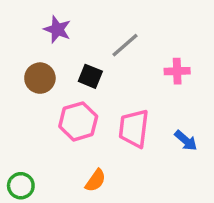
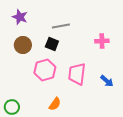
purple star: (57, 29) -> (20, 17), moved
gray line: (125, 45) -> (61, 26), moved, turned 30

